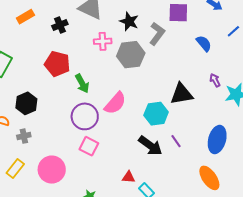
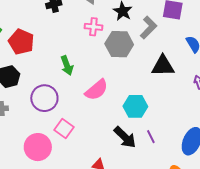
red pentagon: (57, 64) -> (21, 42), moved
black triangle: (182, 94) -> (163, 66), moved
purple circle: (85, 116) -> (44, 98), moved
pink circle: (52, 170) -> (38, 147), moved

